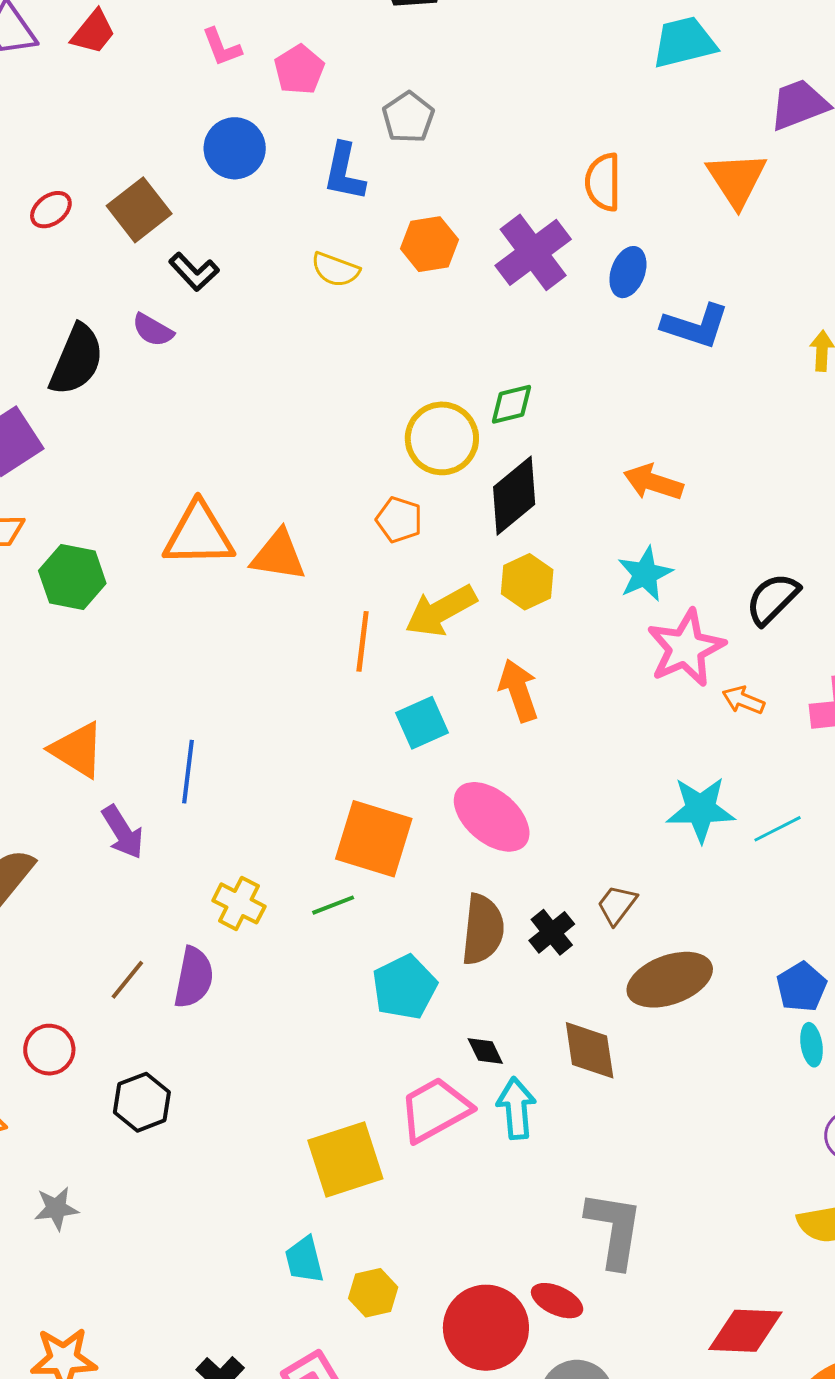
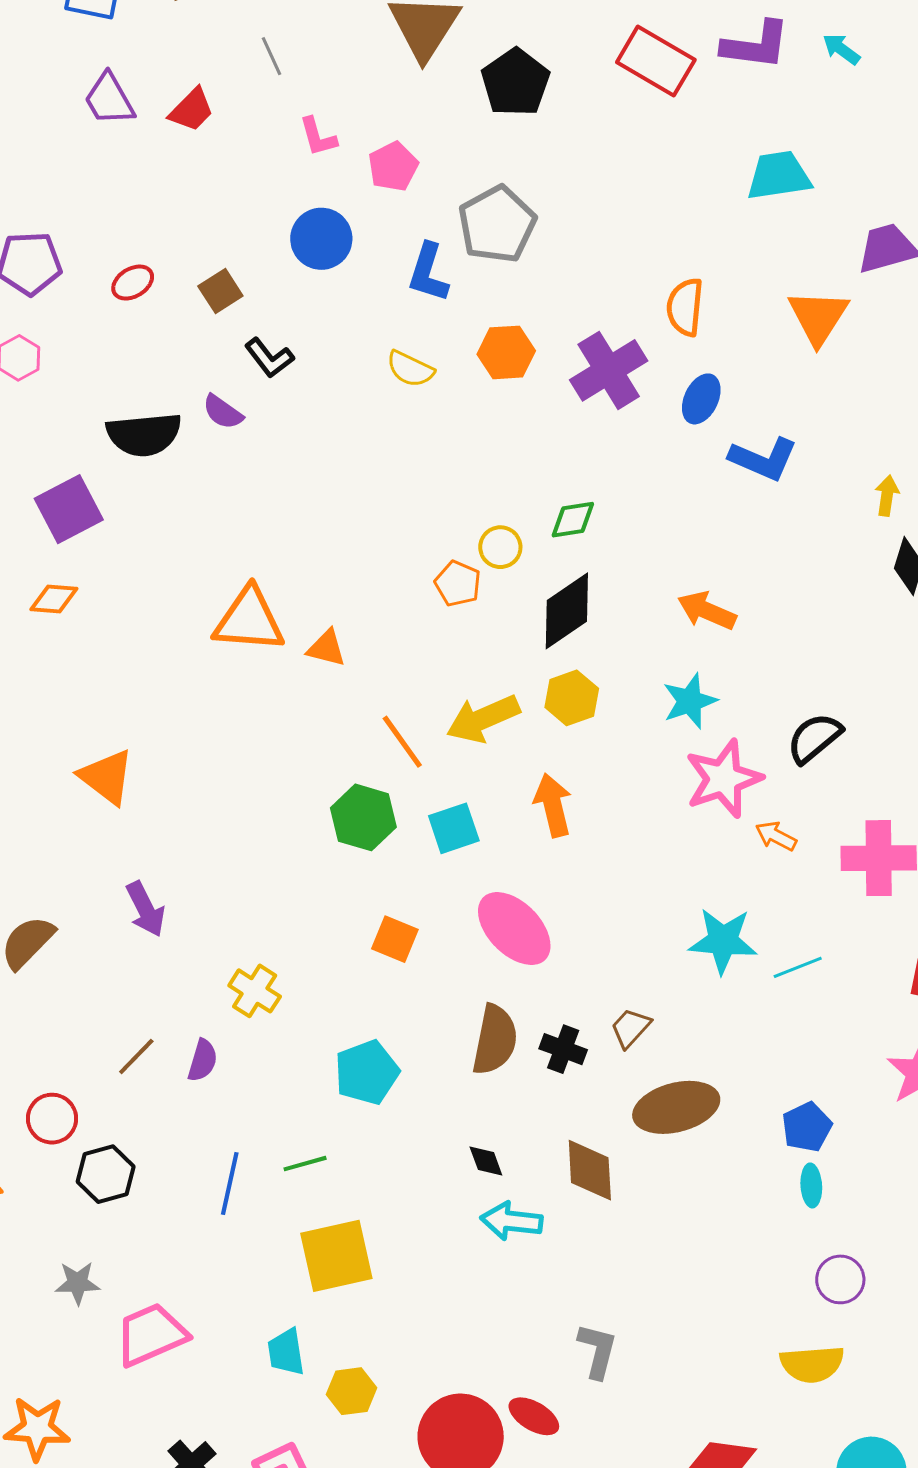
gray pentagon: (408, 117) -> (497, 224), size x1.5
brown square: (139, 210) -> (220, 291), size x0.7
black semicircle: (76, 360) -> (144, 434), turned 56
yellow circle: (442, 438) -> (500, 547), size x0.6
orange pentagon: (399, 520) -> (458, 584), moved
orange triangle: (278, 555) -> (327, 648), size x0.7
green hexagon: (72, 577) -> (363, 817), moved
orange line: (363, 641) -> (402, 742), turned -48
orange triangle: (77, 750) -> (107, 777), moved
blue line: (188, 772) -> (230, 1183), moved
orange square: (374, 839) -> (395, 939), size x0.6
green line: (333, 905) -> (305, 1164), moved
black cross: (552, 932) -> (563, 1049), turned -36
purple semicircle: (194, 977) -> (203, 1060), size x0.7
cyan pentagon: (405, 987) -> (367, 1072), moved
black hexagon: (142, 1102) -> (106, 1174), moved
cyan arrow: (516, 1108) -> (511, 1221), turned -84
pink trapezoid: (435, 1110) -> (151, 1335), moved
gray star: (56, 1208) -> (77, 1283), moved
gray L-shape: (614, 1229) -> (597, 1351), size x0.7

